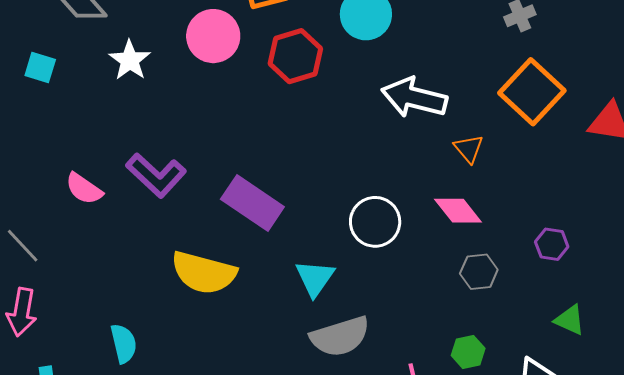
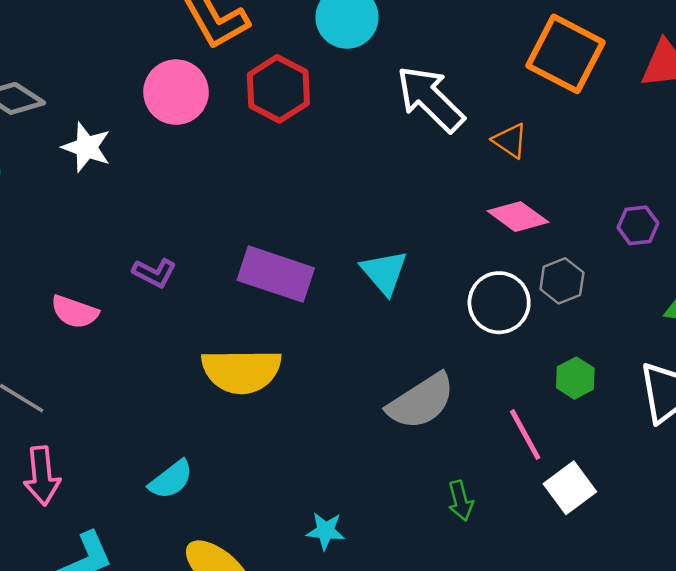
white arrow: (414, 98) -> (430, 99), turned 46
purple L-shape: (156, 175) -> (154, 273), size x0.6
white circle: (375, 222) -> (499, 303), moved
cyan triangle: (315, 278) -> (384, 272), moved
cyan semicircle: (124, 344) -> (171, 480), turned 81

